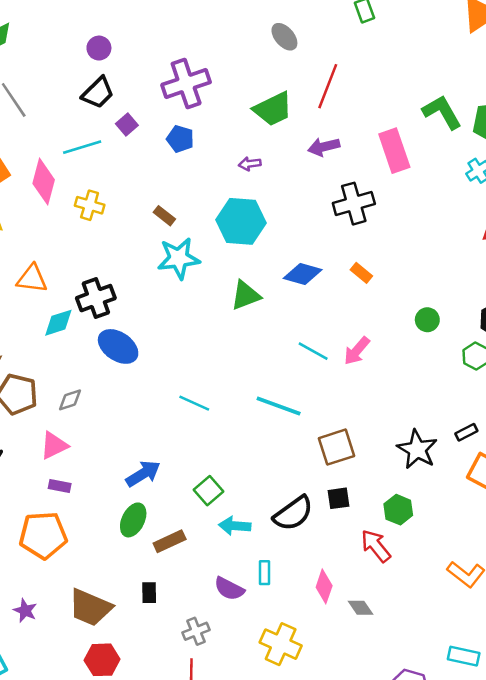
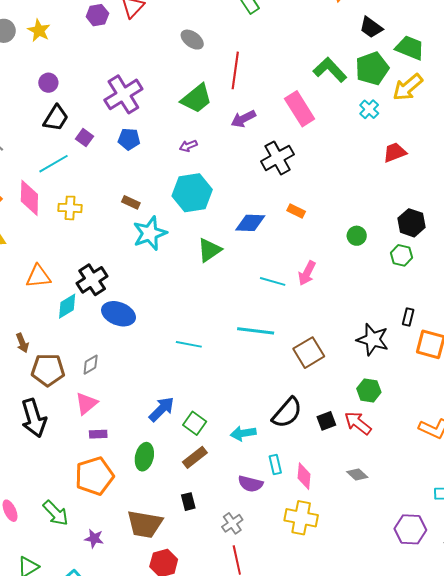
black rectangle: (466, 432) -> (408, 317), turned -36
green square: (209, 491) -> (195, 423), moved
black square: (338, 498) -> (326, 421), moved
green ellipse: (133, 520) -> (144, 457), moved
pink diamond: (324, 586) -> (304, 476), moved

